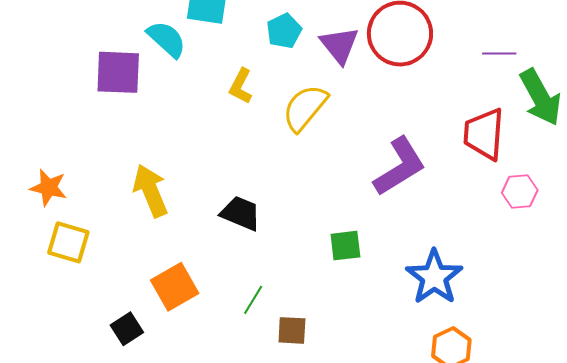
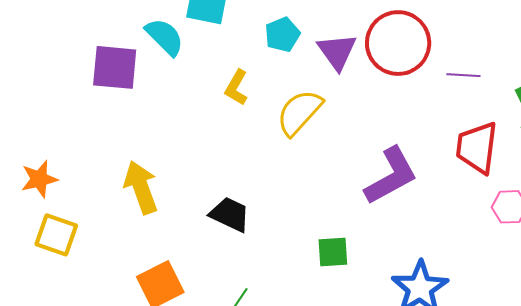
purple line: (499, 54) -> (463, 75), moved
orange star: (49, 188) -> (39, 179), turned -30

